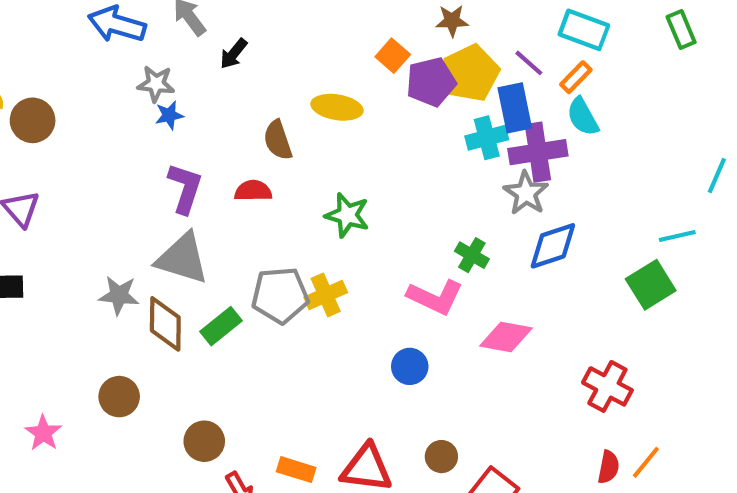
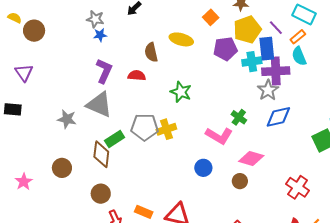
purple pentagon: (431, 82) -> (225, 49), moved
brown diamond: (165, 324) -> (101, 154), moved
brown circle: (441, 457) -> (240, 181), moved

